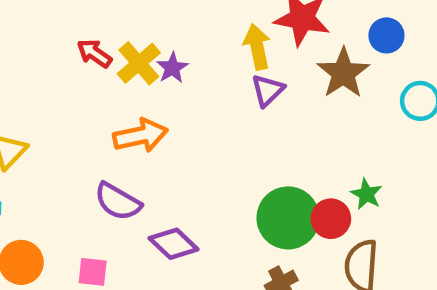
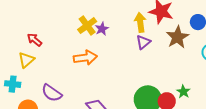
red arrow: (94, 53) -> (34, 40), moved
purple semicircle: (118, 202) -> (52, 93), moved

